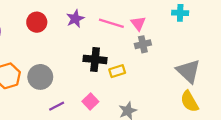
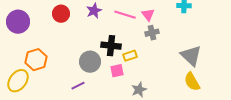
gray circle: (40, 77) -> (90, 62), moved
pink square: (90, 101) -> (117, 71), moved, turned 32

